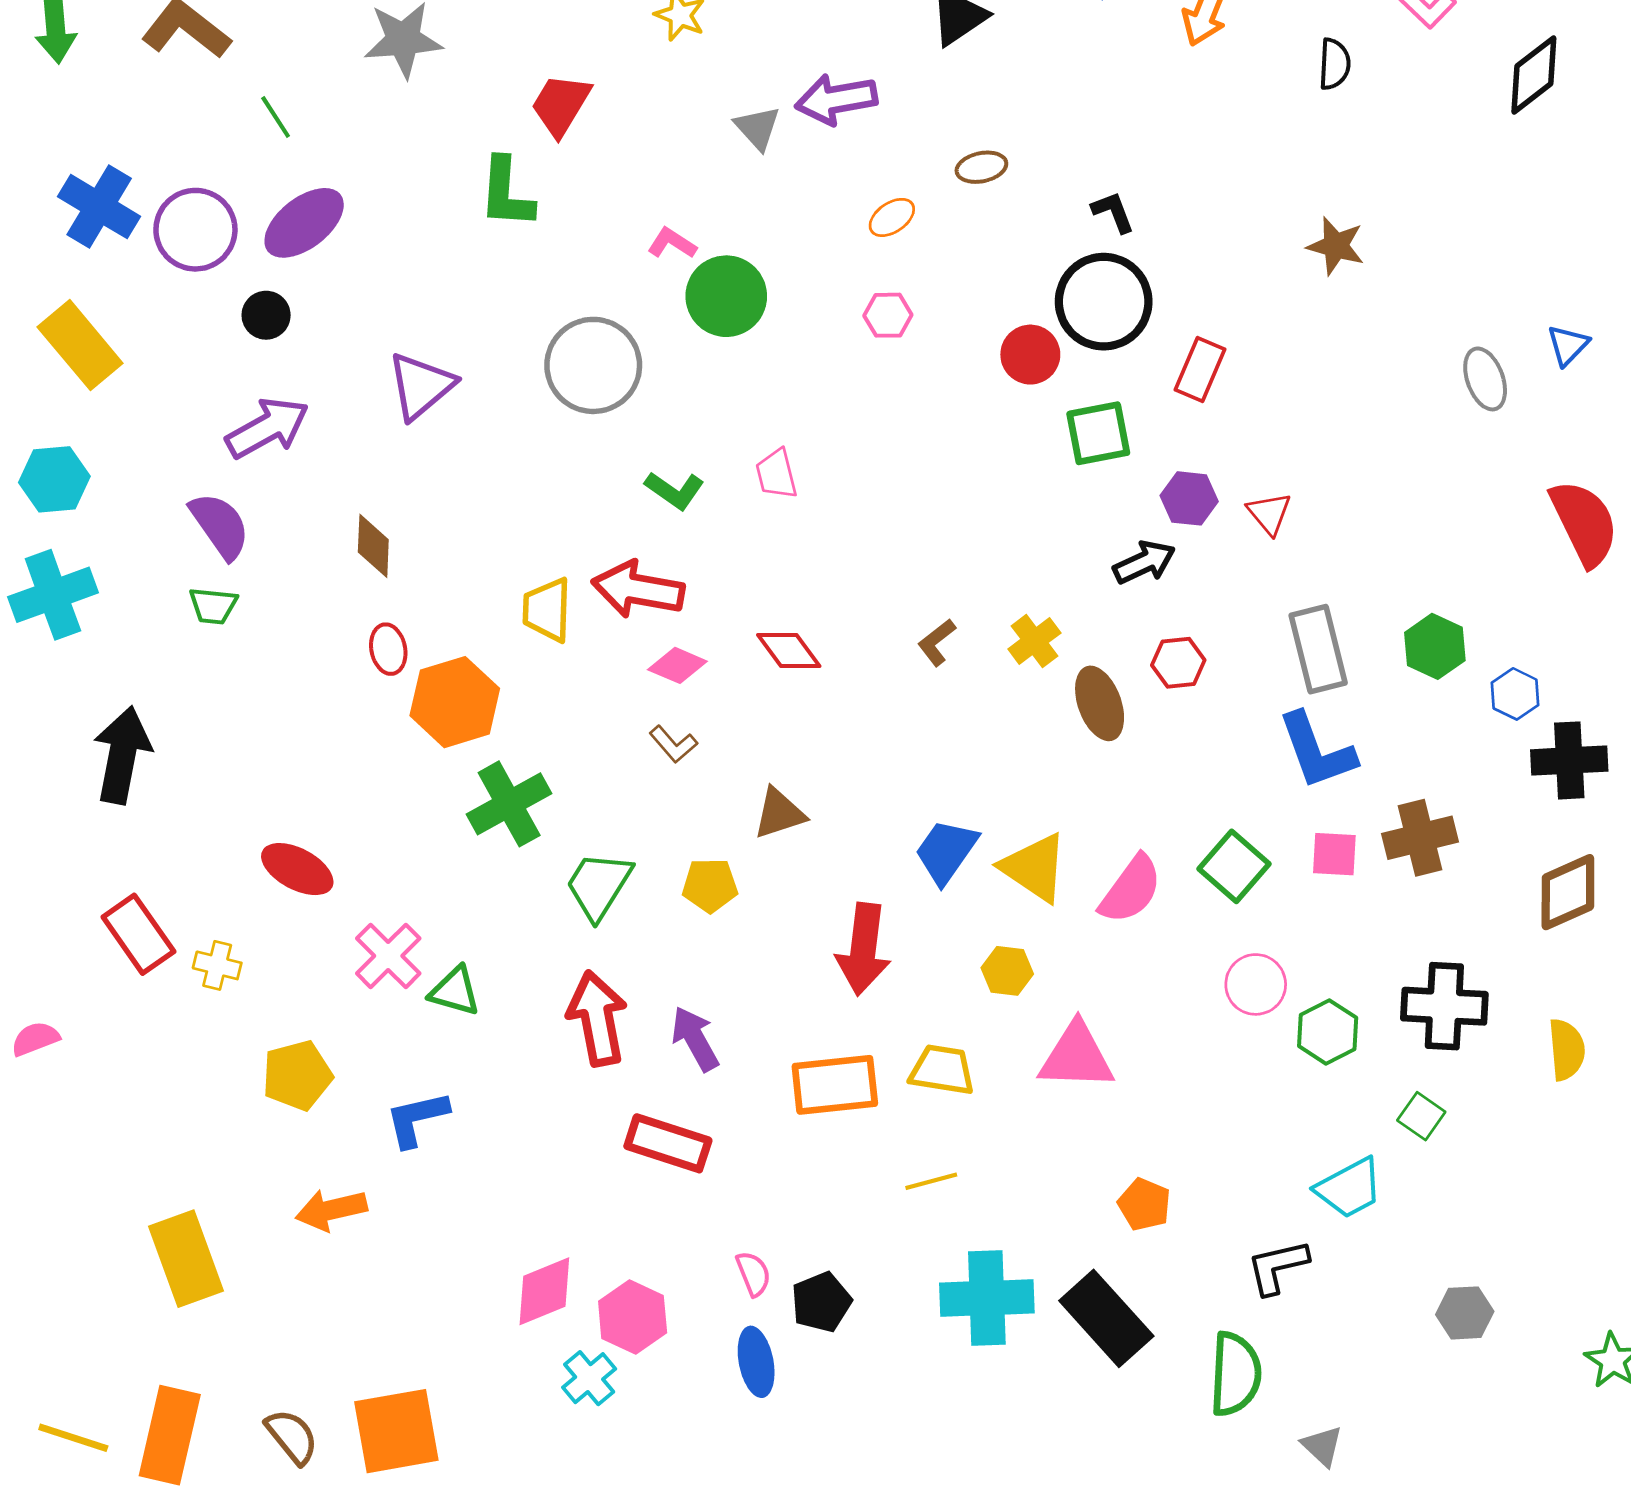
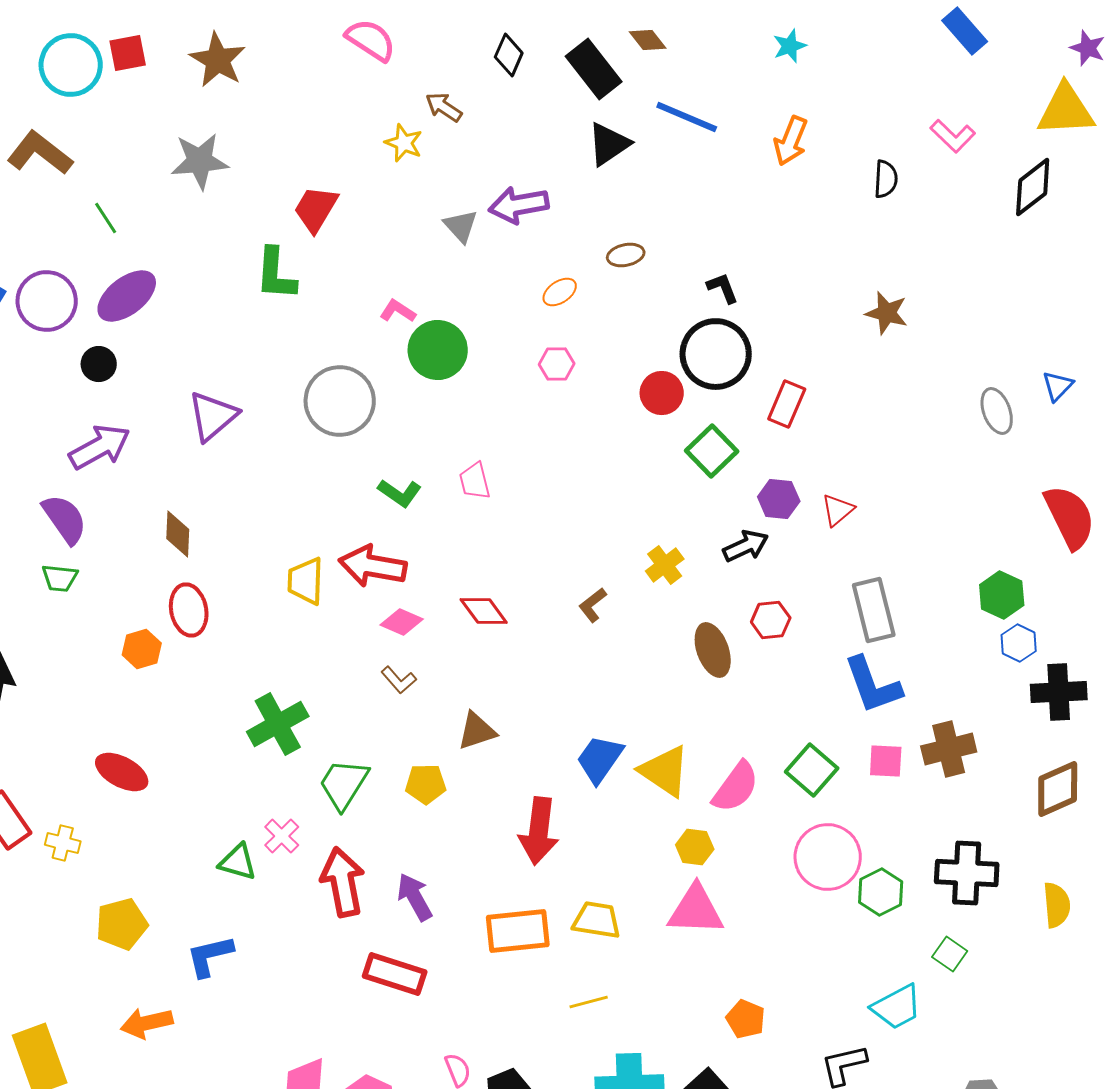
green square: (1098, 433) -> (712, 451), turned -33
red triangle: (1269, 513) -> (838, 510), turned 30
yellow cross: (1034, 641) -> (665, 565), moved
green hexagon: (1435, 646) -> (1002, 595), moved
red ellipse: (388, 649) -> (189, 610), size x1.4
orange hexagon: (455, 702) -> (142, 649), moved, size x0.6
pink cross: (388, 956) -> (282, 836), moved, size x0.7
yellow hexagon: (1007, 971) -> (695, 847), moved
pink circle: (1256, 984) -> (828, 857), size x1.5

